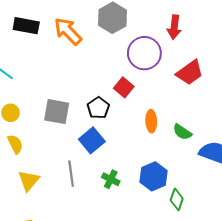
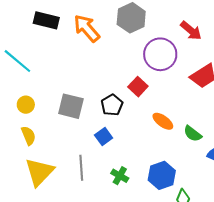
red arrow: (174, 27) -> (191, 31), turned -60
orange ellipse: (151, 121) -> (163, 121), turned -55
blue square: (92, 140) -> (104, 136), size x0.7
yellow triangle: (29, 181) -> (39, 172), size x1.4

